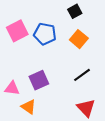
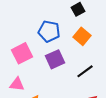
pink square: (17, 31) -> (22, 53), moved
purple square: (39, 80) -> (55, 59), moved

